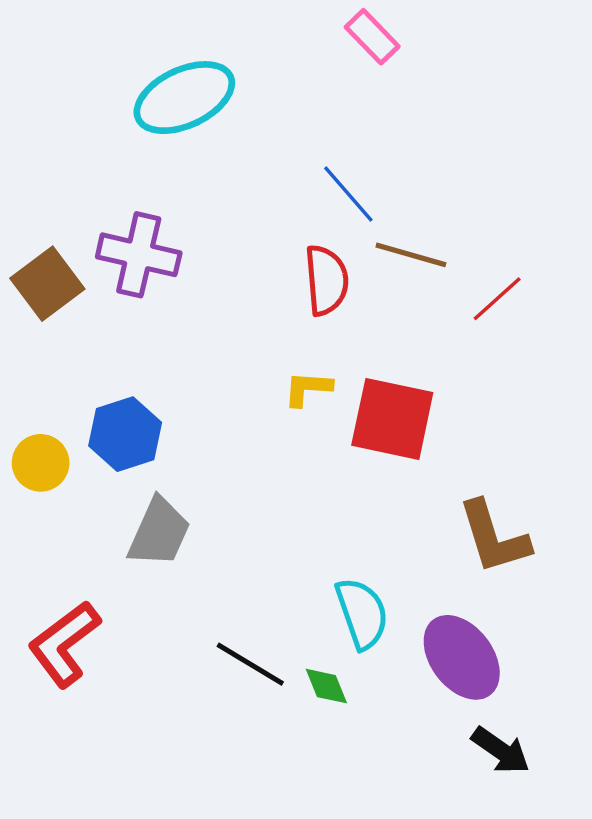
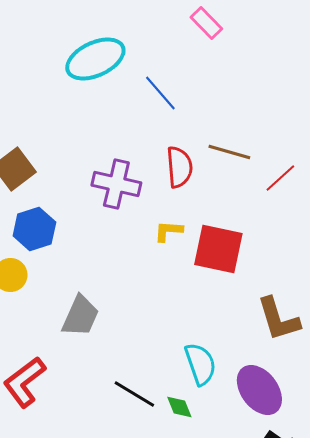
blue line: (348, 194) -> (160, 93), moved
purple cross: (139, 255) -> (116, 184), moved
blue hexagon: (125, 434) -> (34, 229), moved

